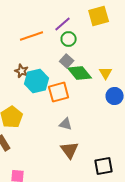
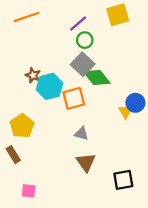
orange line: (32, 36) -> (26, 17), moved
gray square: (67, 61) -> (83, 64), size x1.5
yellow triangle: (106, 73) -> (125, 112), moved

